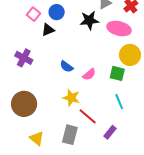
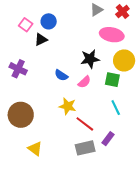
black star: (89, 20) -> (90, 59), moved
gray rectangle: (70, 135) -> (85, 148), moved, turned 66

